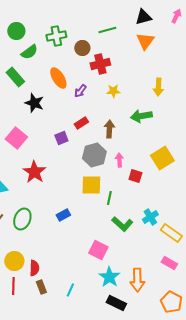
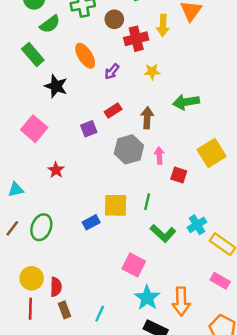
yellow arrow: (158, 87) -> (163, 25), moved
red star: (34, 172) -> (56, 170), size x0.6
yellow square: (91, 185) -> (116, 205), moved

